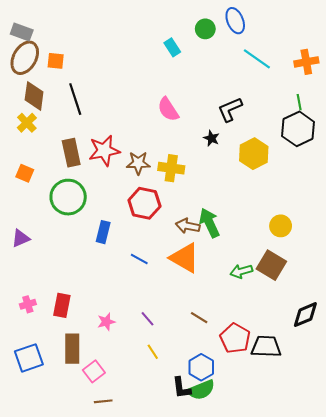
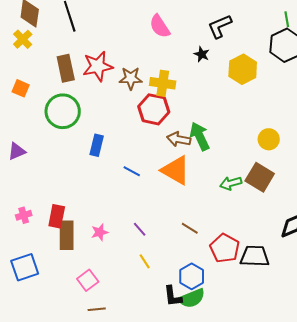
red hexagon: (144, 203) -> (154, 109), moved
brown rectangle: (72, 349) -> (67, 235), moved

